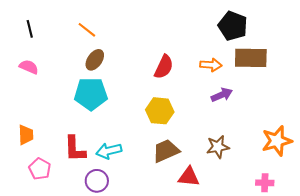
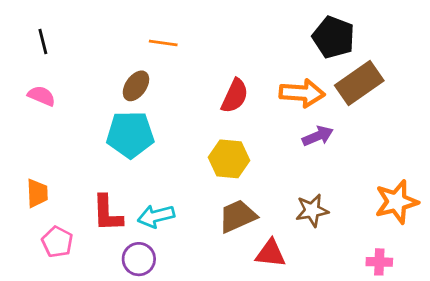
orange line: (87, 30) -> (163, 43), moved, turned -30
brown rectangle: (251, 58) -> (359, 83), turned -36
orange arrow: (211, 65) -> (302, 93), size x1.4

